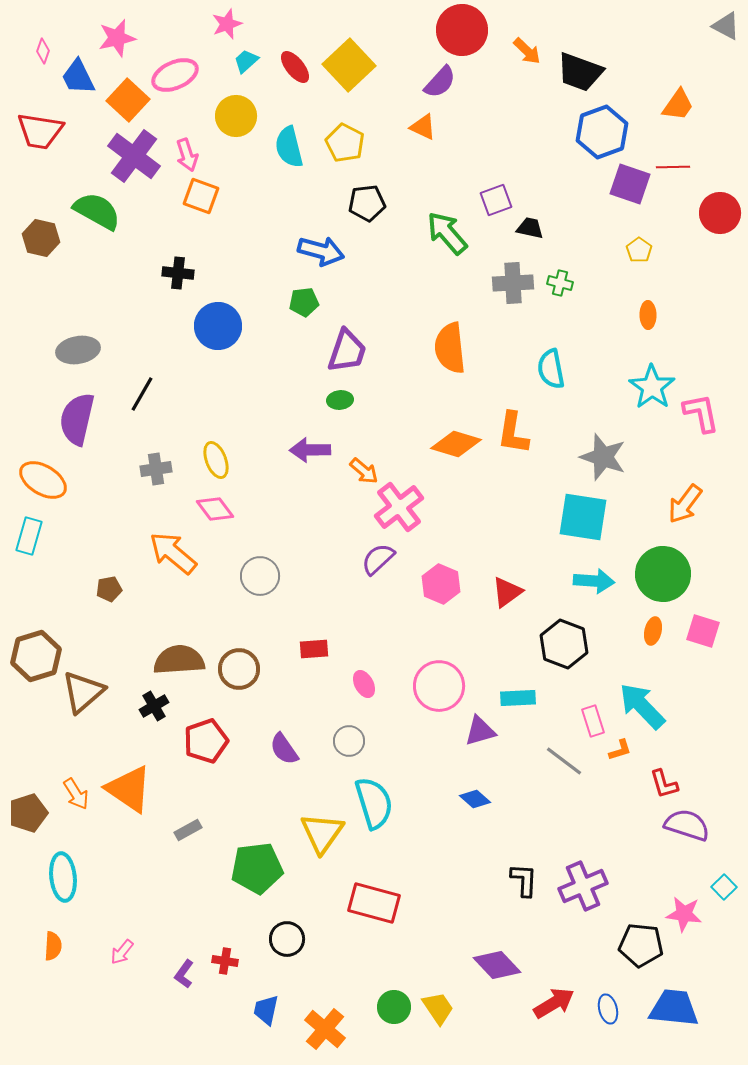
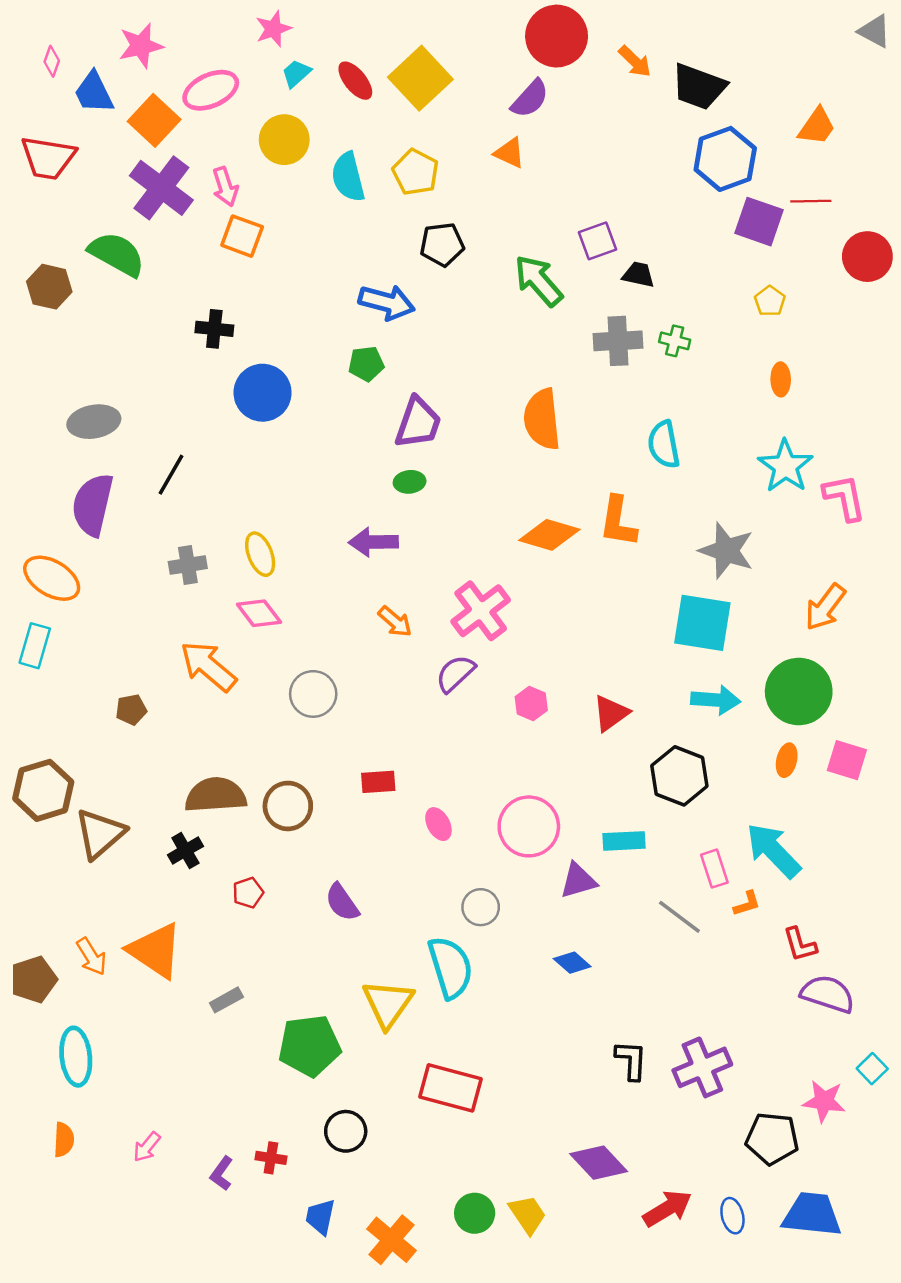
orange arrow: (364, 471) -> (395, 622), moved
pink hexagon: (441, 584) -> (531, 704), size x0.7
red pentagon: (206, 741) -> (248, 893), size x0.6
gray circle: (349, 741) -> (481, 907), moved

